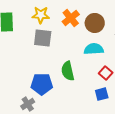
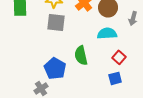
blue pentagon: (42, 84) -> (55, 68), turned 30

